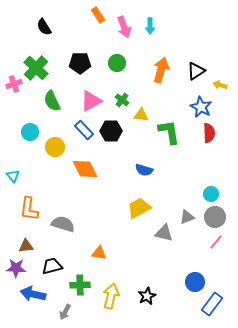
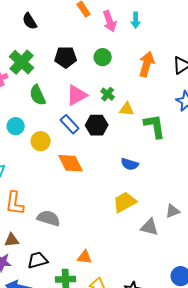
orange triangle: (99, 253) -> (85, 257), moved

